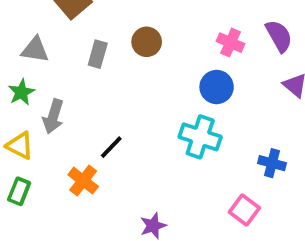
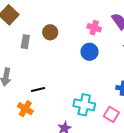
cyan cross: (200, 137) -> (84, 105), moved
black line: (111, 147) -> (38, 89), turned 40

